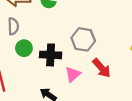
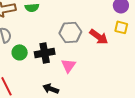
red arrow: (102, 68) -> (99, 37), moved

